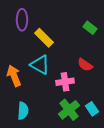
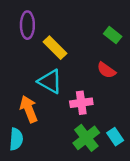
red semicircle: (85, 65) -> (106, 70), moved
orange arrow: (14, 76) -> (29, 109), moved
cyan semicircle: (23, 111) -> (16, 139), moved

